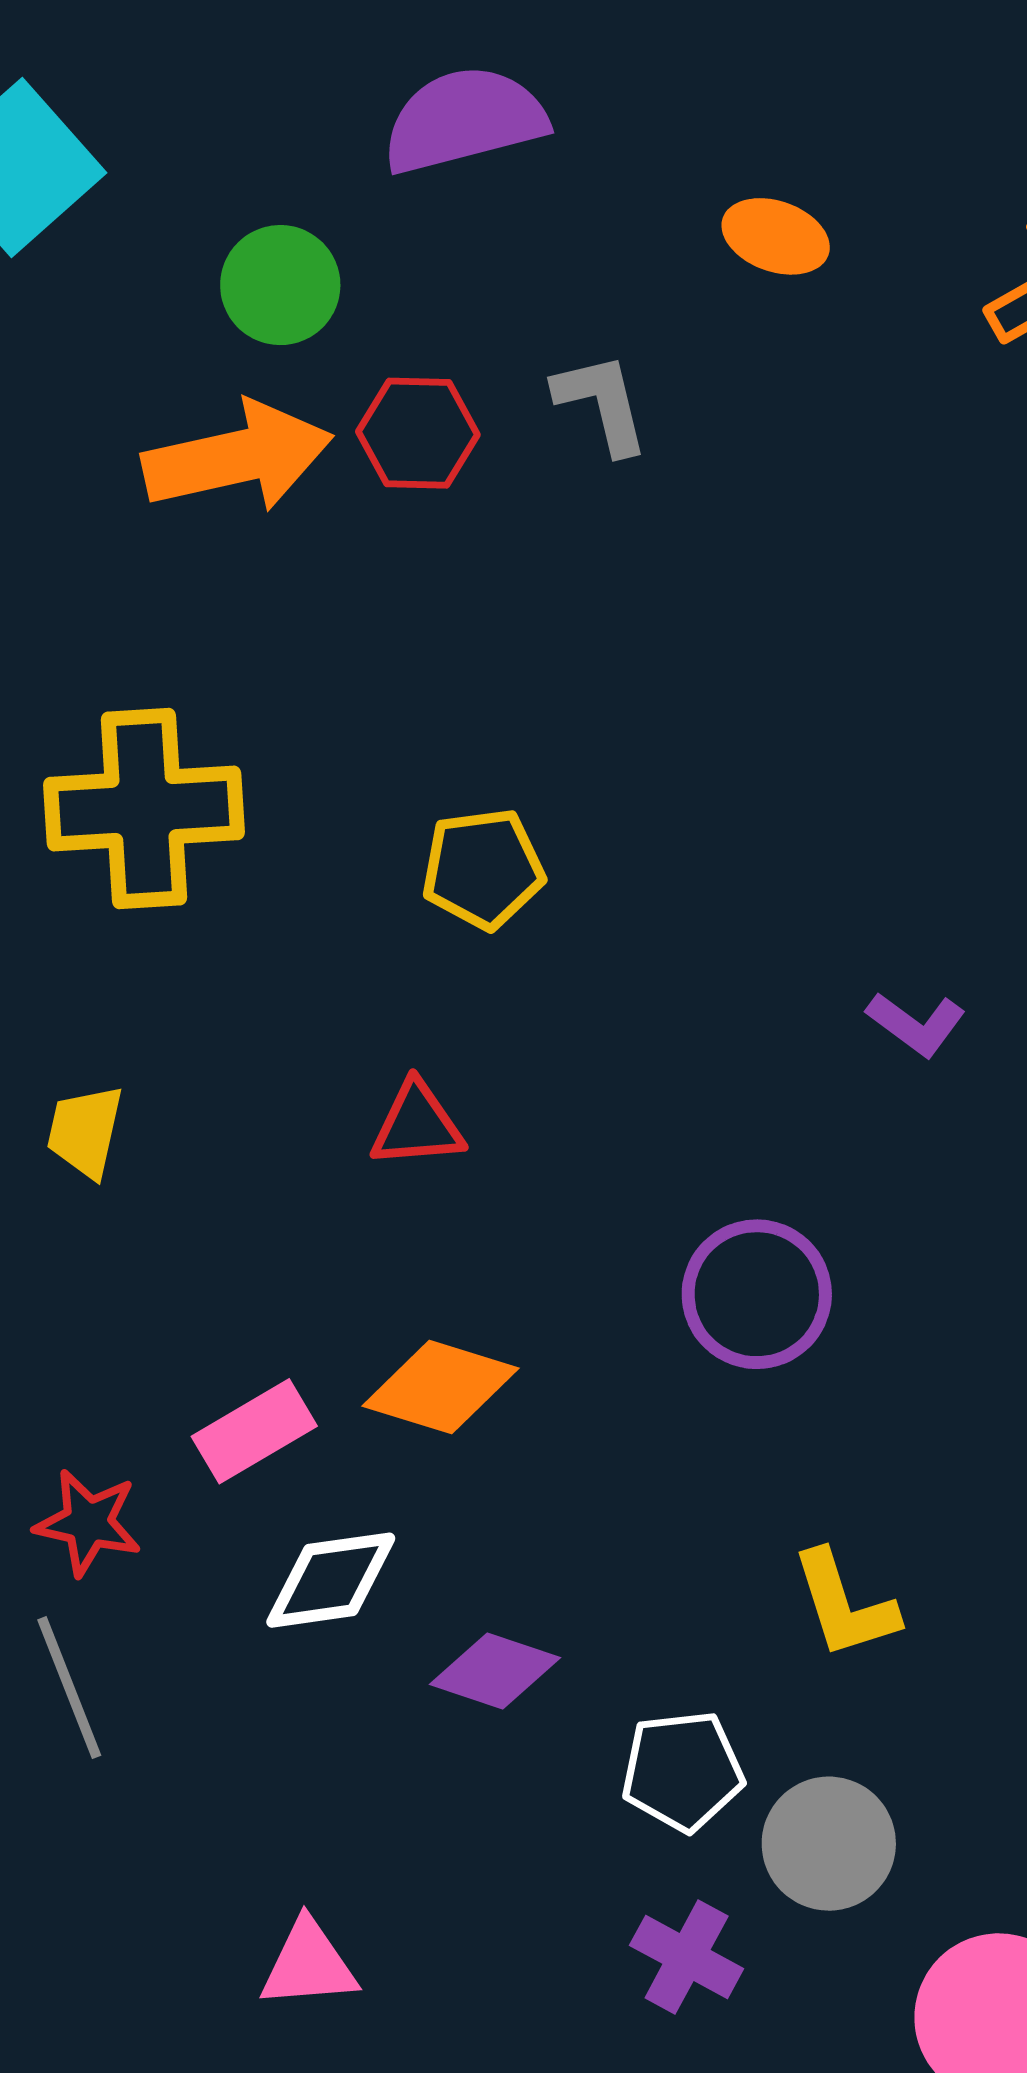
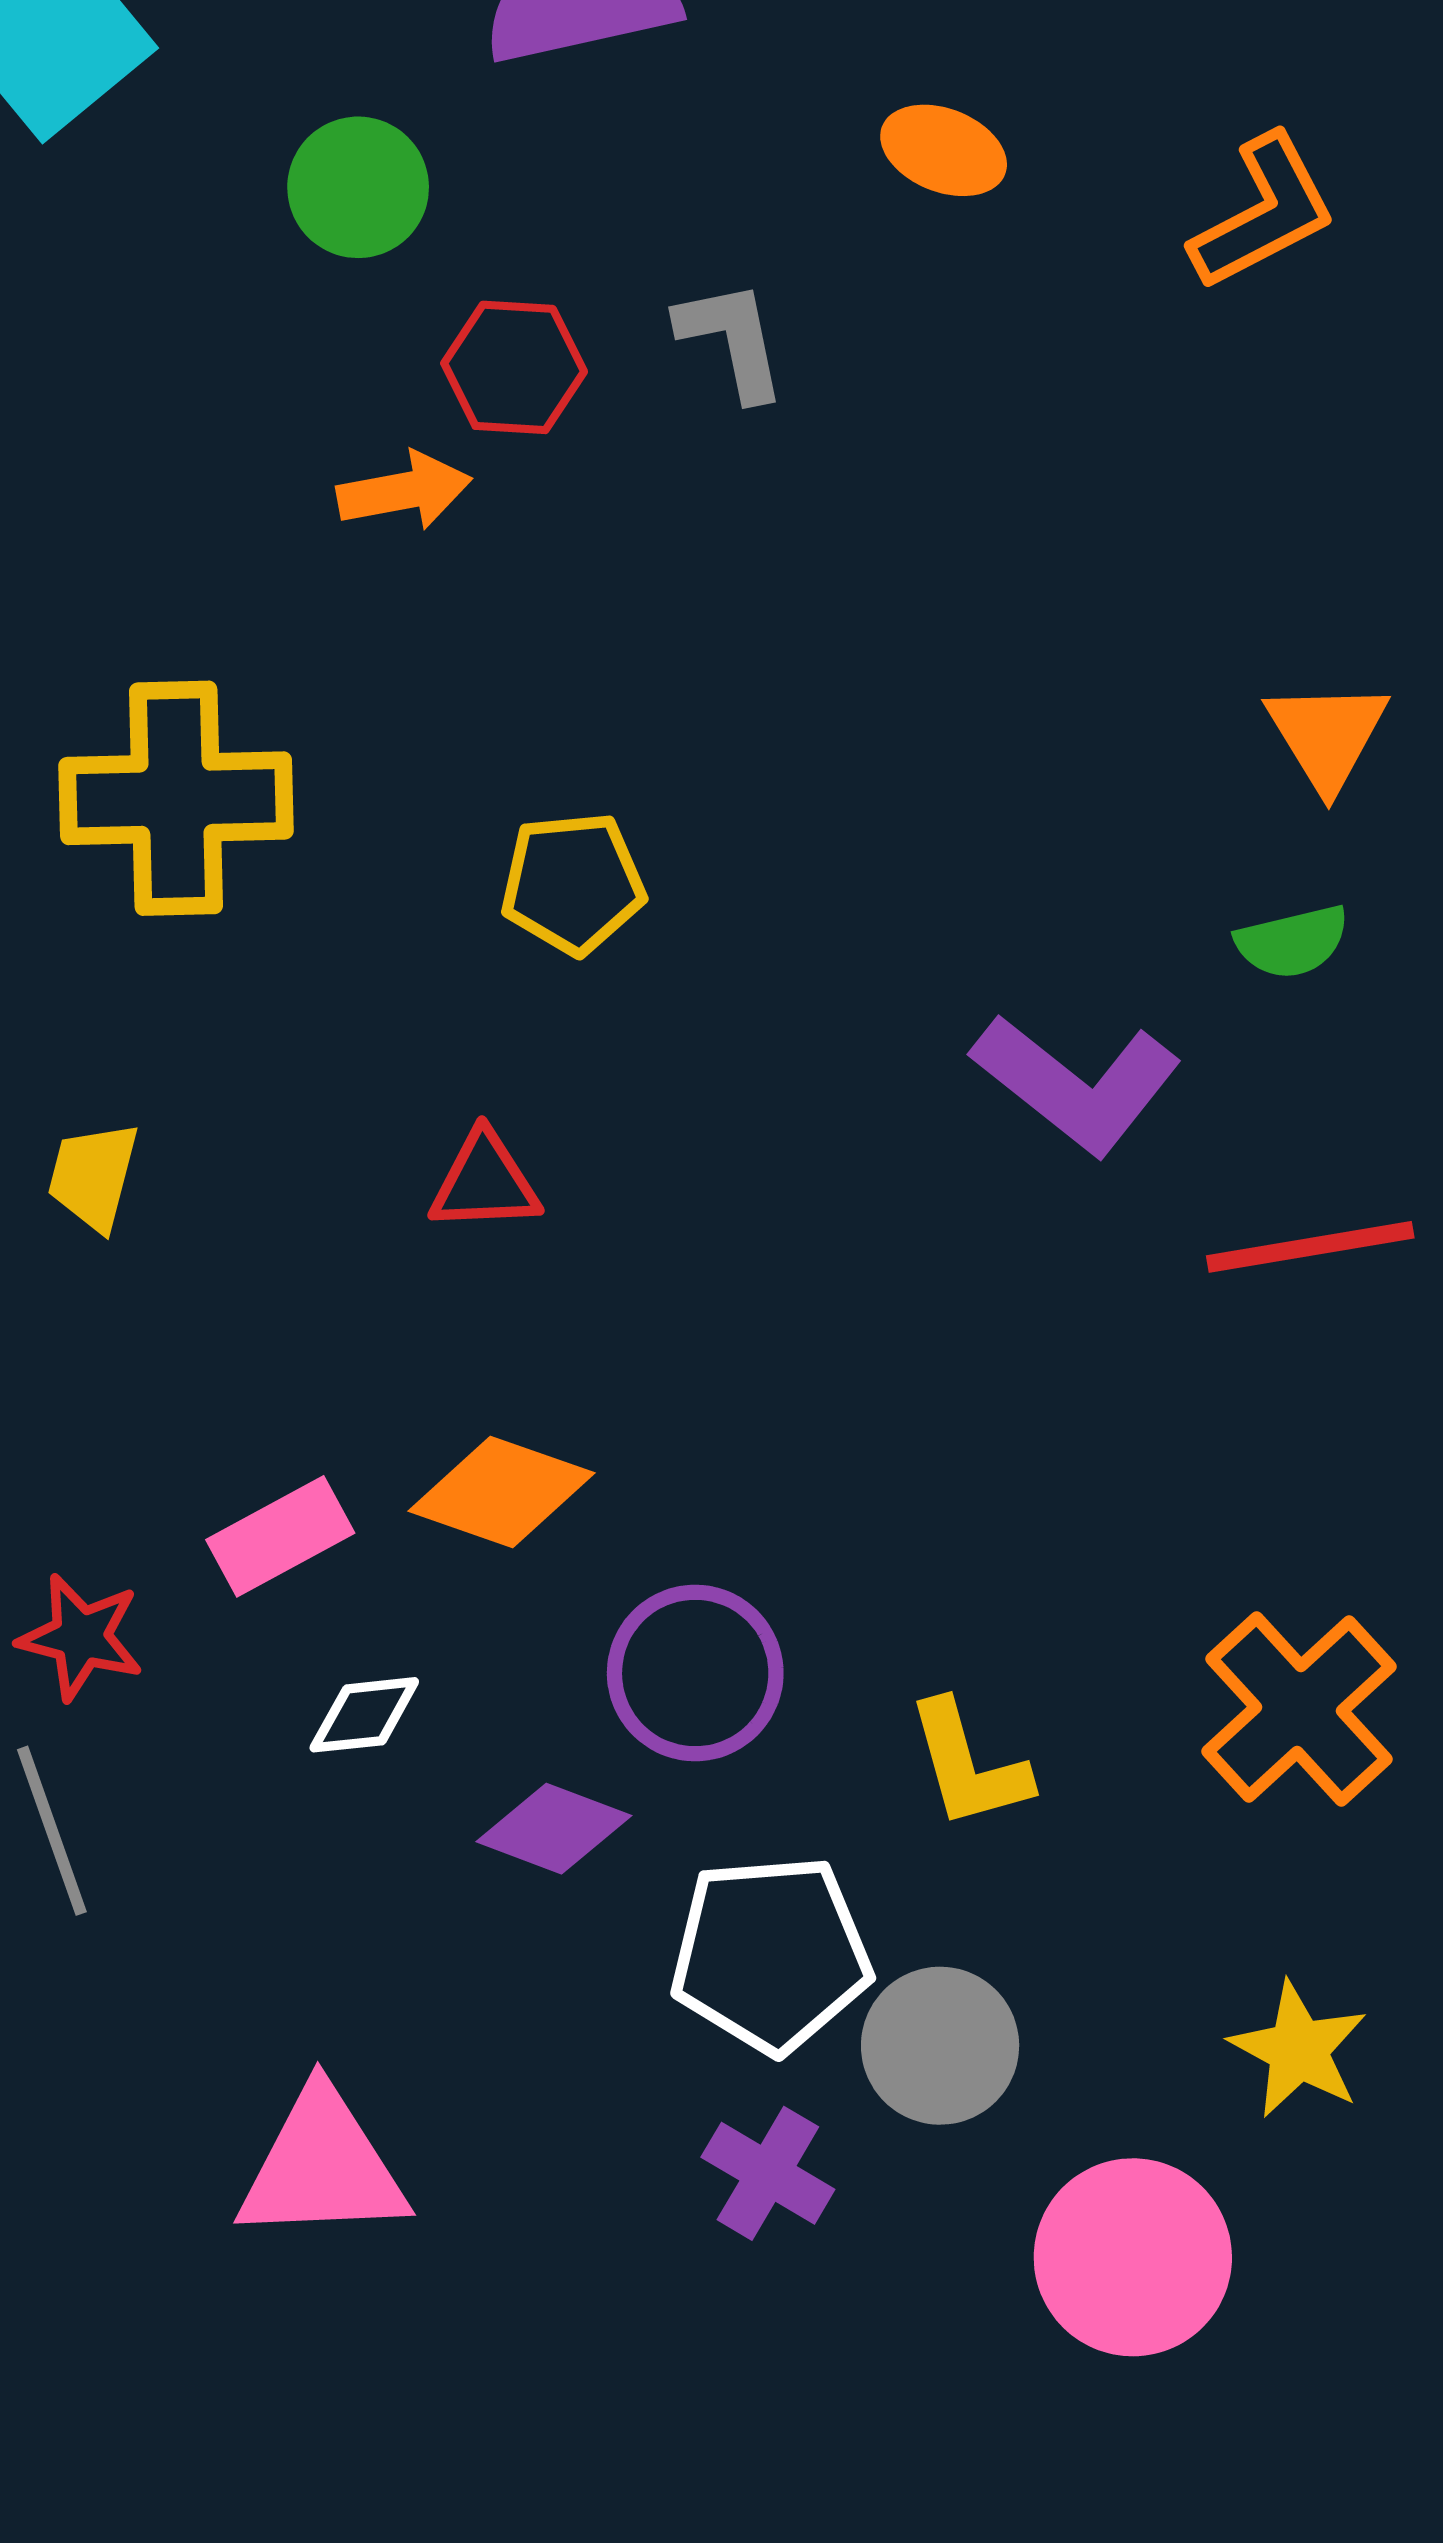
orange arrow: (238, 457) -> (404, 491), moved, size x0.6
purple L-shape: (916, 1024) -> (1077, 1084), size x1.8
purple circle: (757, 1294) -> (695, 1673), moved
white diamond: (331, 1580) -> (364, 1715), size x0.7
white pentagon: (682, 1771) -> (771, 1954), size x1.4
pink triangle: (309, 1964) -> (322, 2167), size x1.5

